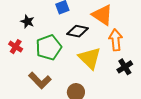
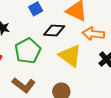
orange arrow: (116, 40) -> (93, 34), turned -70

